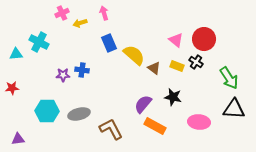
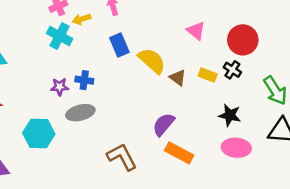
pink triangle: (176, 40) -> (196, 31), moved
cyan cross: (39, 42) -> (60, 36), moved
black star: (173, 97) -> (230, 115), moved
gray ellipse: (79, 114) -> (80, 113), moved

